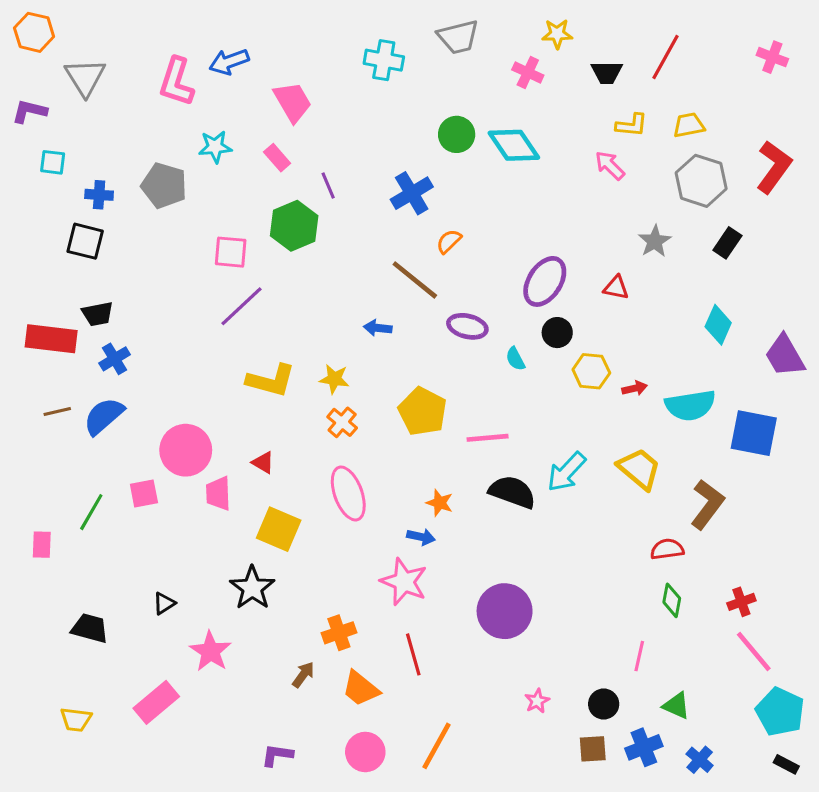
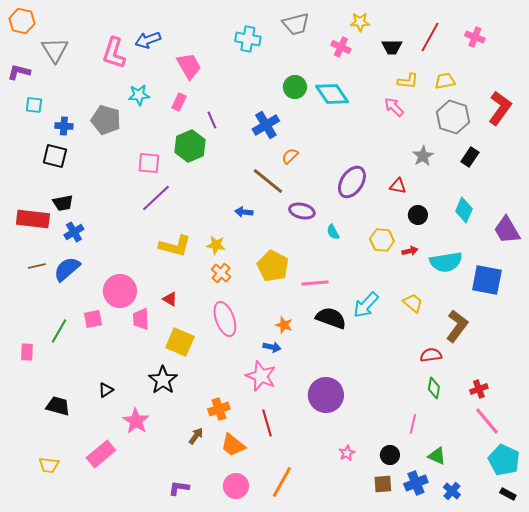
pink cross: (772, 57) -> (475, 37), moved
pink rectangle: (277, 158) -> (179, 102), turned 66
black circle: (557, 333) -> (418, 215), moved
yellow trapezoid: (639, 469) -> (413, 303), size x0.7

